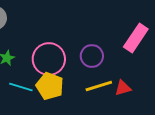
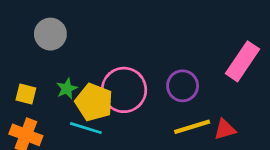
yellow pentagon: (50, 86) -> (94, 102), moved

